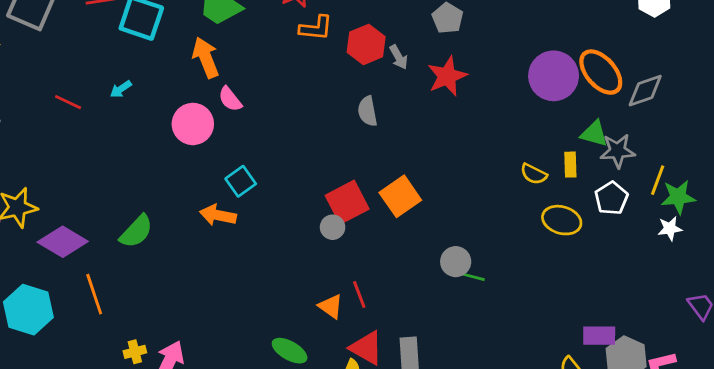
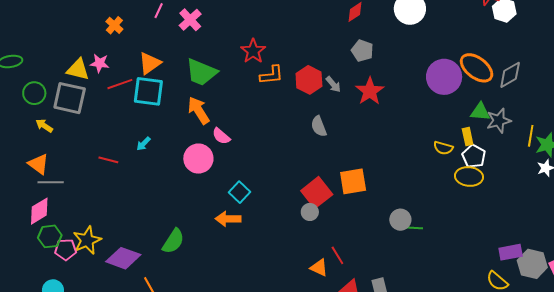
orange square: (400, 196) -> (353, 181), turned 36
white pentagon: (611, 198) -> (474, 156), moved

